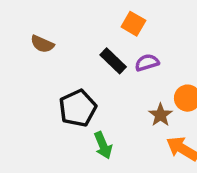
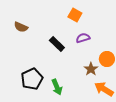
black rectangle: (113, 61) -> (57, 44), moved
black pentagon: (78, 108) -> (32, 79), moved

